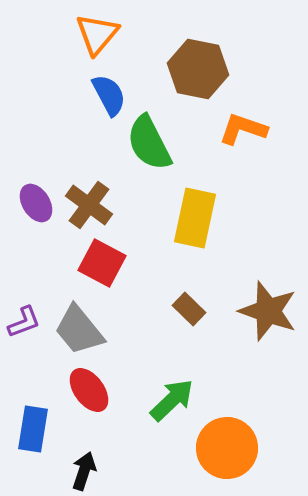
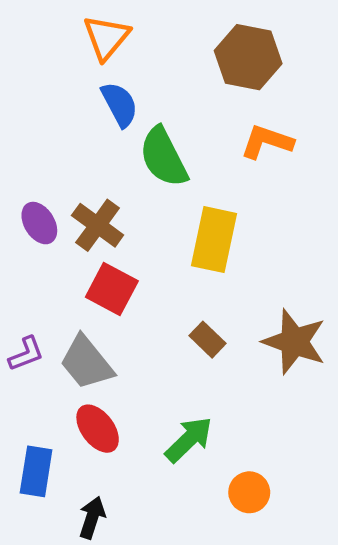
brown hexagon: (198, 69) -> (248, 57), moved
orange circle: (227, 448) -> (249, 492), size x0.6

